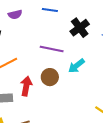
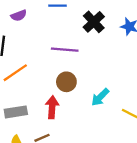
cyan arrow: (76, 66) -> (100, 97), moved
red arrow: (26, 86) -> (52, 107), moved

